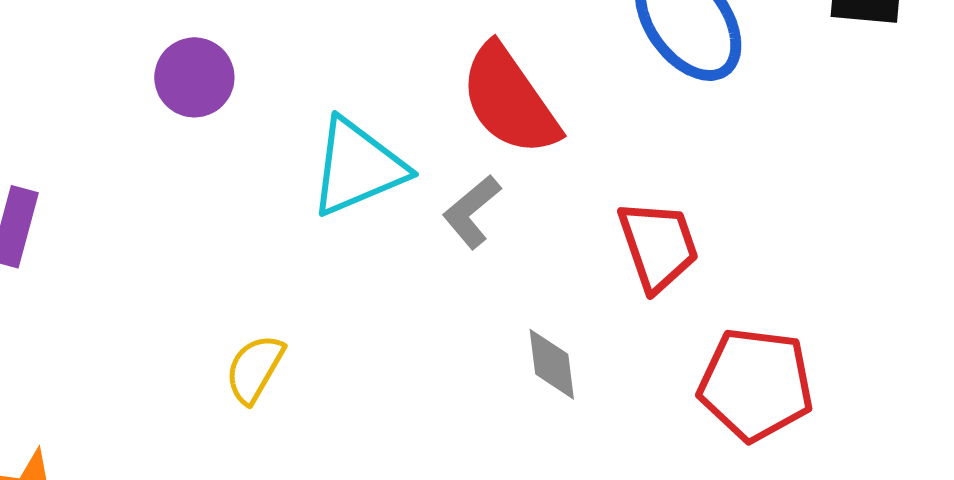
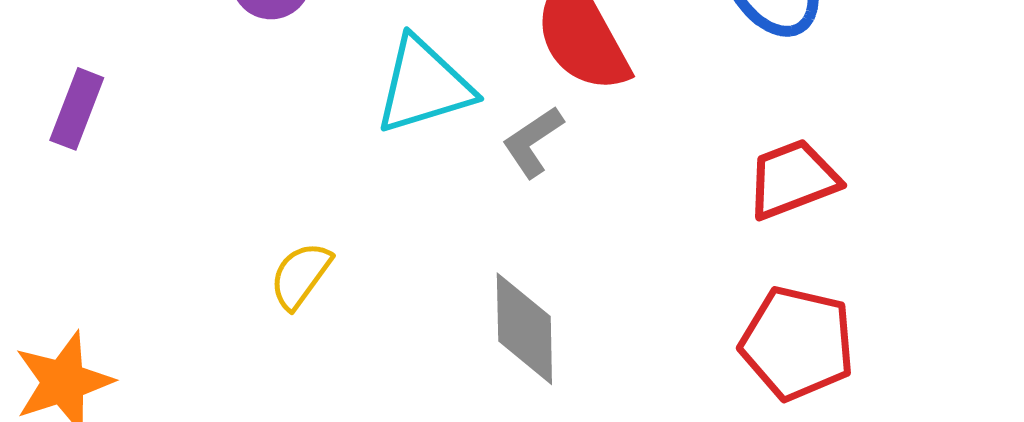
red trapezoid: (658, 246) -> (793, 179), moved, turned -98
gray diamond: (552, 364) -> (524, 329), moved, size x1.5

